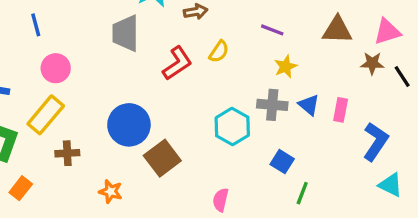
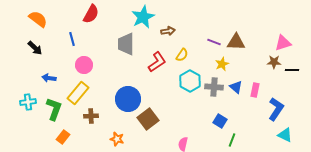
brown triangle: (337, 30) -> (236, 42), moved
black line: (402, 77) -> (292, 70), turned -56
cyan hexagon: (232, 127) -> (190, 81), moved

